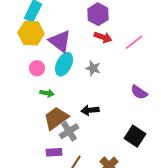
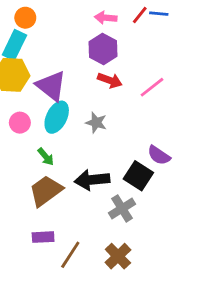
green arrow: (47, 93) -> (46, 157), moved, turned 40
black arrow: (90, 110) -> (92, 180), size x1.4
gray cross: (69, 131) -> (122, 208), moved
black square: (135, 136) -> (138, 176), moved

